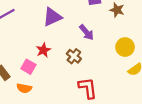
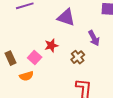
purple triangle: (52, 17) -> (66, 17), turned 30
orange semicircle: (24, 88) -> (26, 76), turned -40

